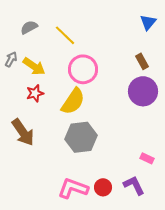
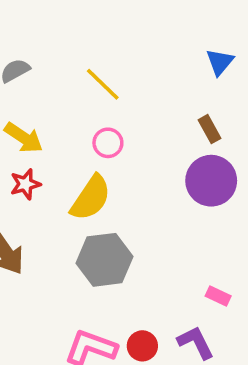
yellow line: (65, 35) -> (103, 84), moved
pink circle: (83, 69) -> (108, 143), size x0.6

